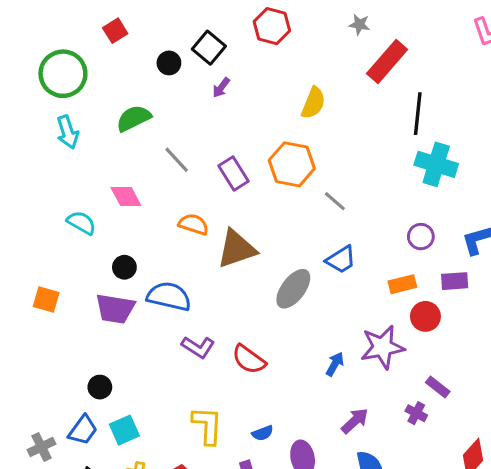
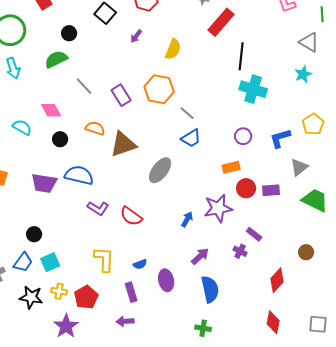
black circle: (169, 63) -> (69, 33), moved
purple arrow: (221, 88) -> (136, 36), moved
blue trapezoid: (341, 260) -> (191, 138), moved
black circle: (124, 267) -> (60, 139), moved
purple rectangle: (455, 281) -> (271, 190), moved

